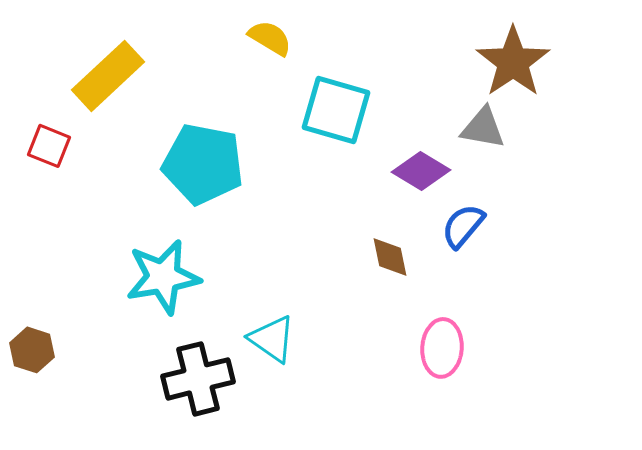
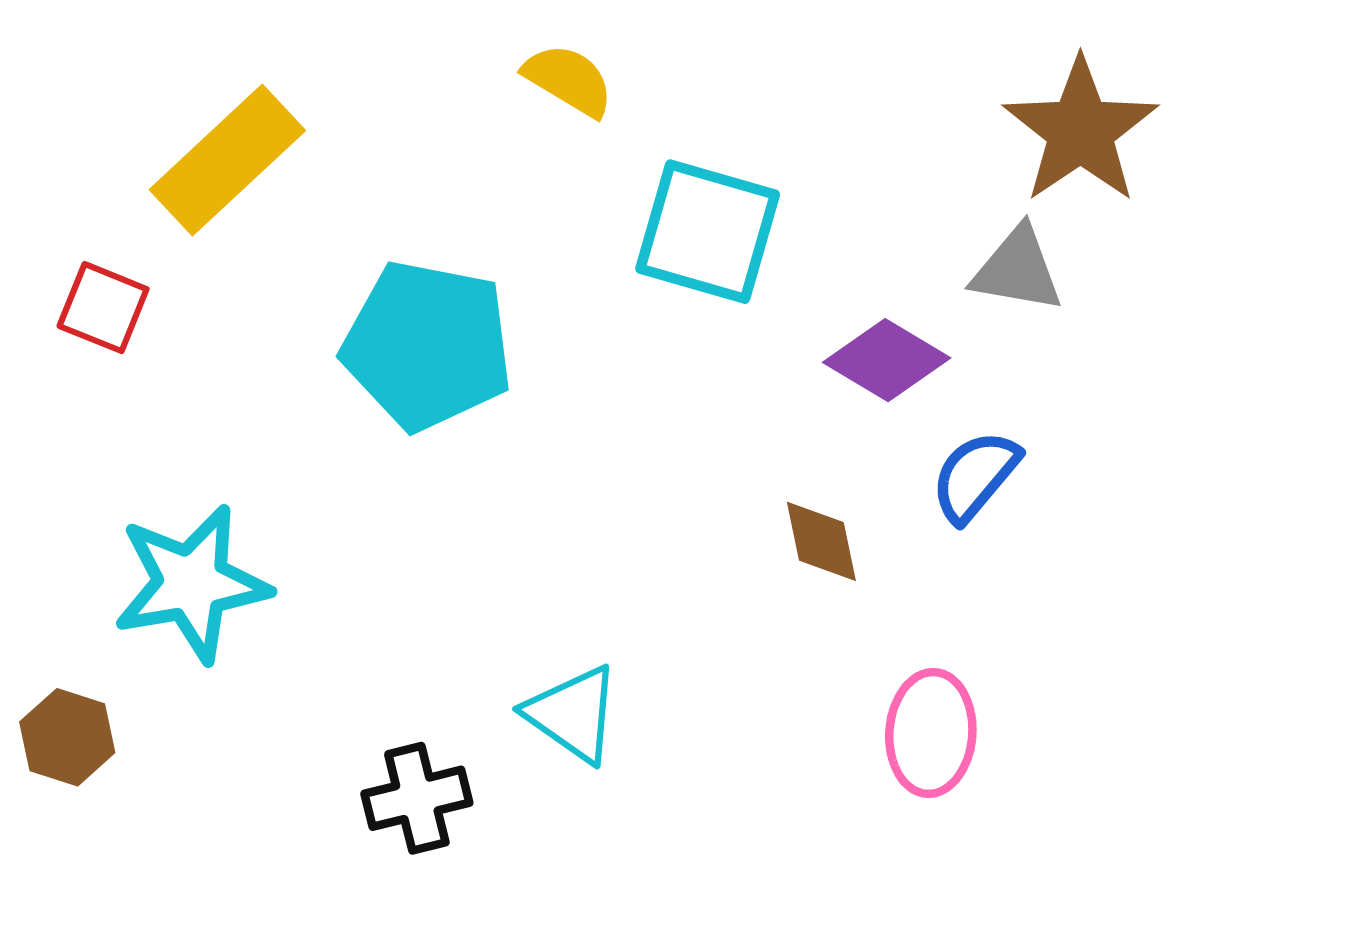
cyan star: (163, 277) -> (192, 583), moved
black cross: (198, 379) -> (417, 798), size x0.7

